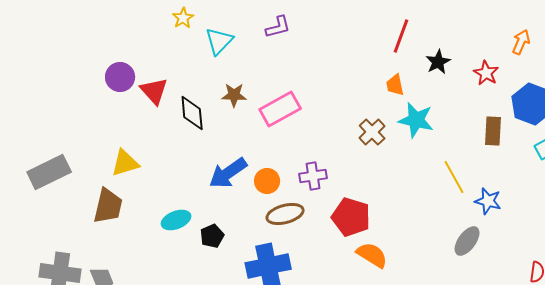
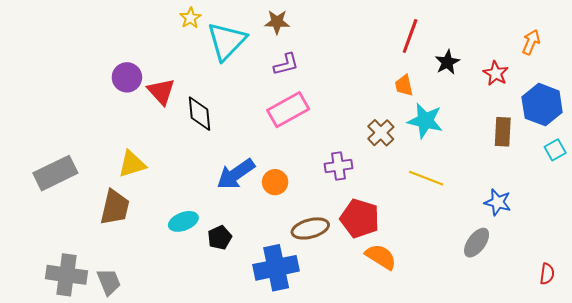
purple L-shape: (278, 27) -> (286, 64), moved
cyan triangle: (219, 41) -> (227, 41), size x1.4
brown star: (234, 95) -> (277, 22), moved
purple cross: (313, 176) -> (339, 166), moved
yellow line: (454, 177) -> (426, 178), moved, turned -40
brown ellipse: (285, 214) -> (310, 228), moved

